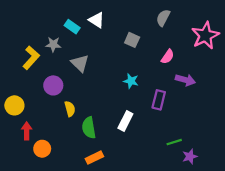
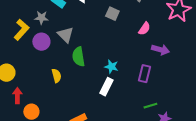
cyan star: (131, 81) -> (111, 67), moved
purple circle: (53, 85) -> (41, 42), moved
purple rectangle: (159, 100) -> (144, 74), moved
green semicircle: (89, 128) -> (78, 57), moved

